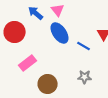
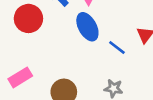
pink rectangle: (28, 63) -> (20, 77), moved

